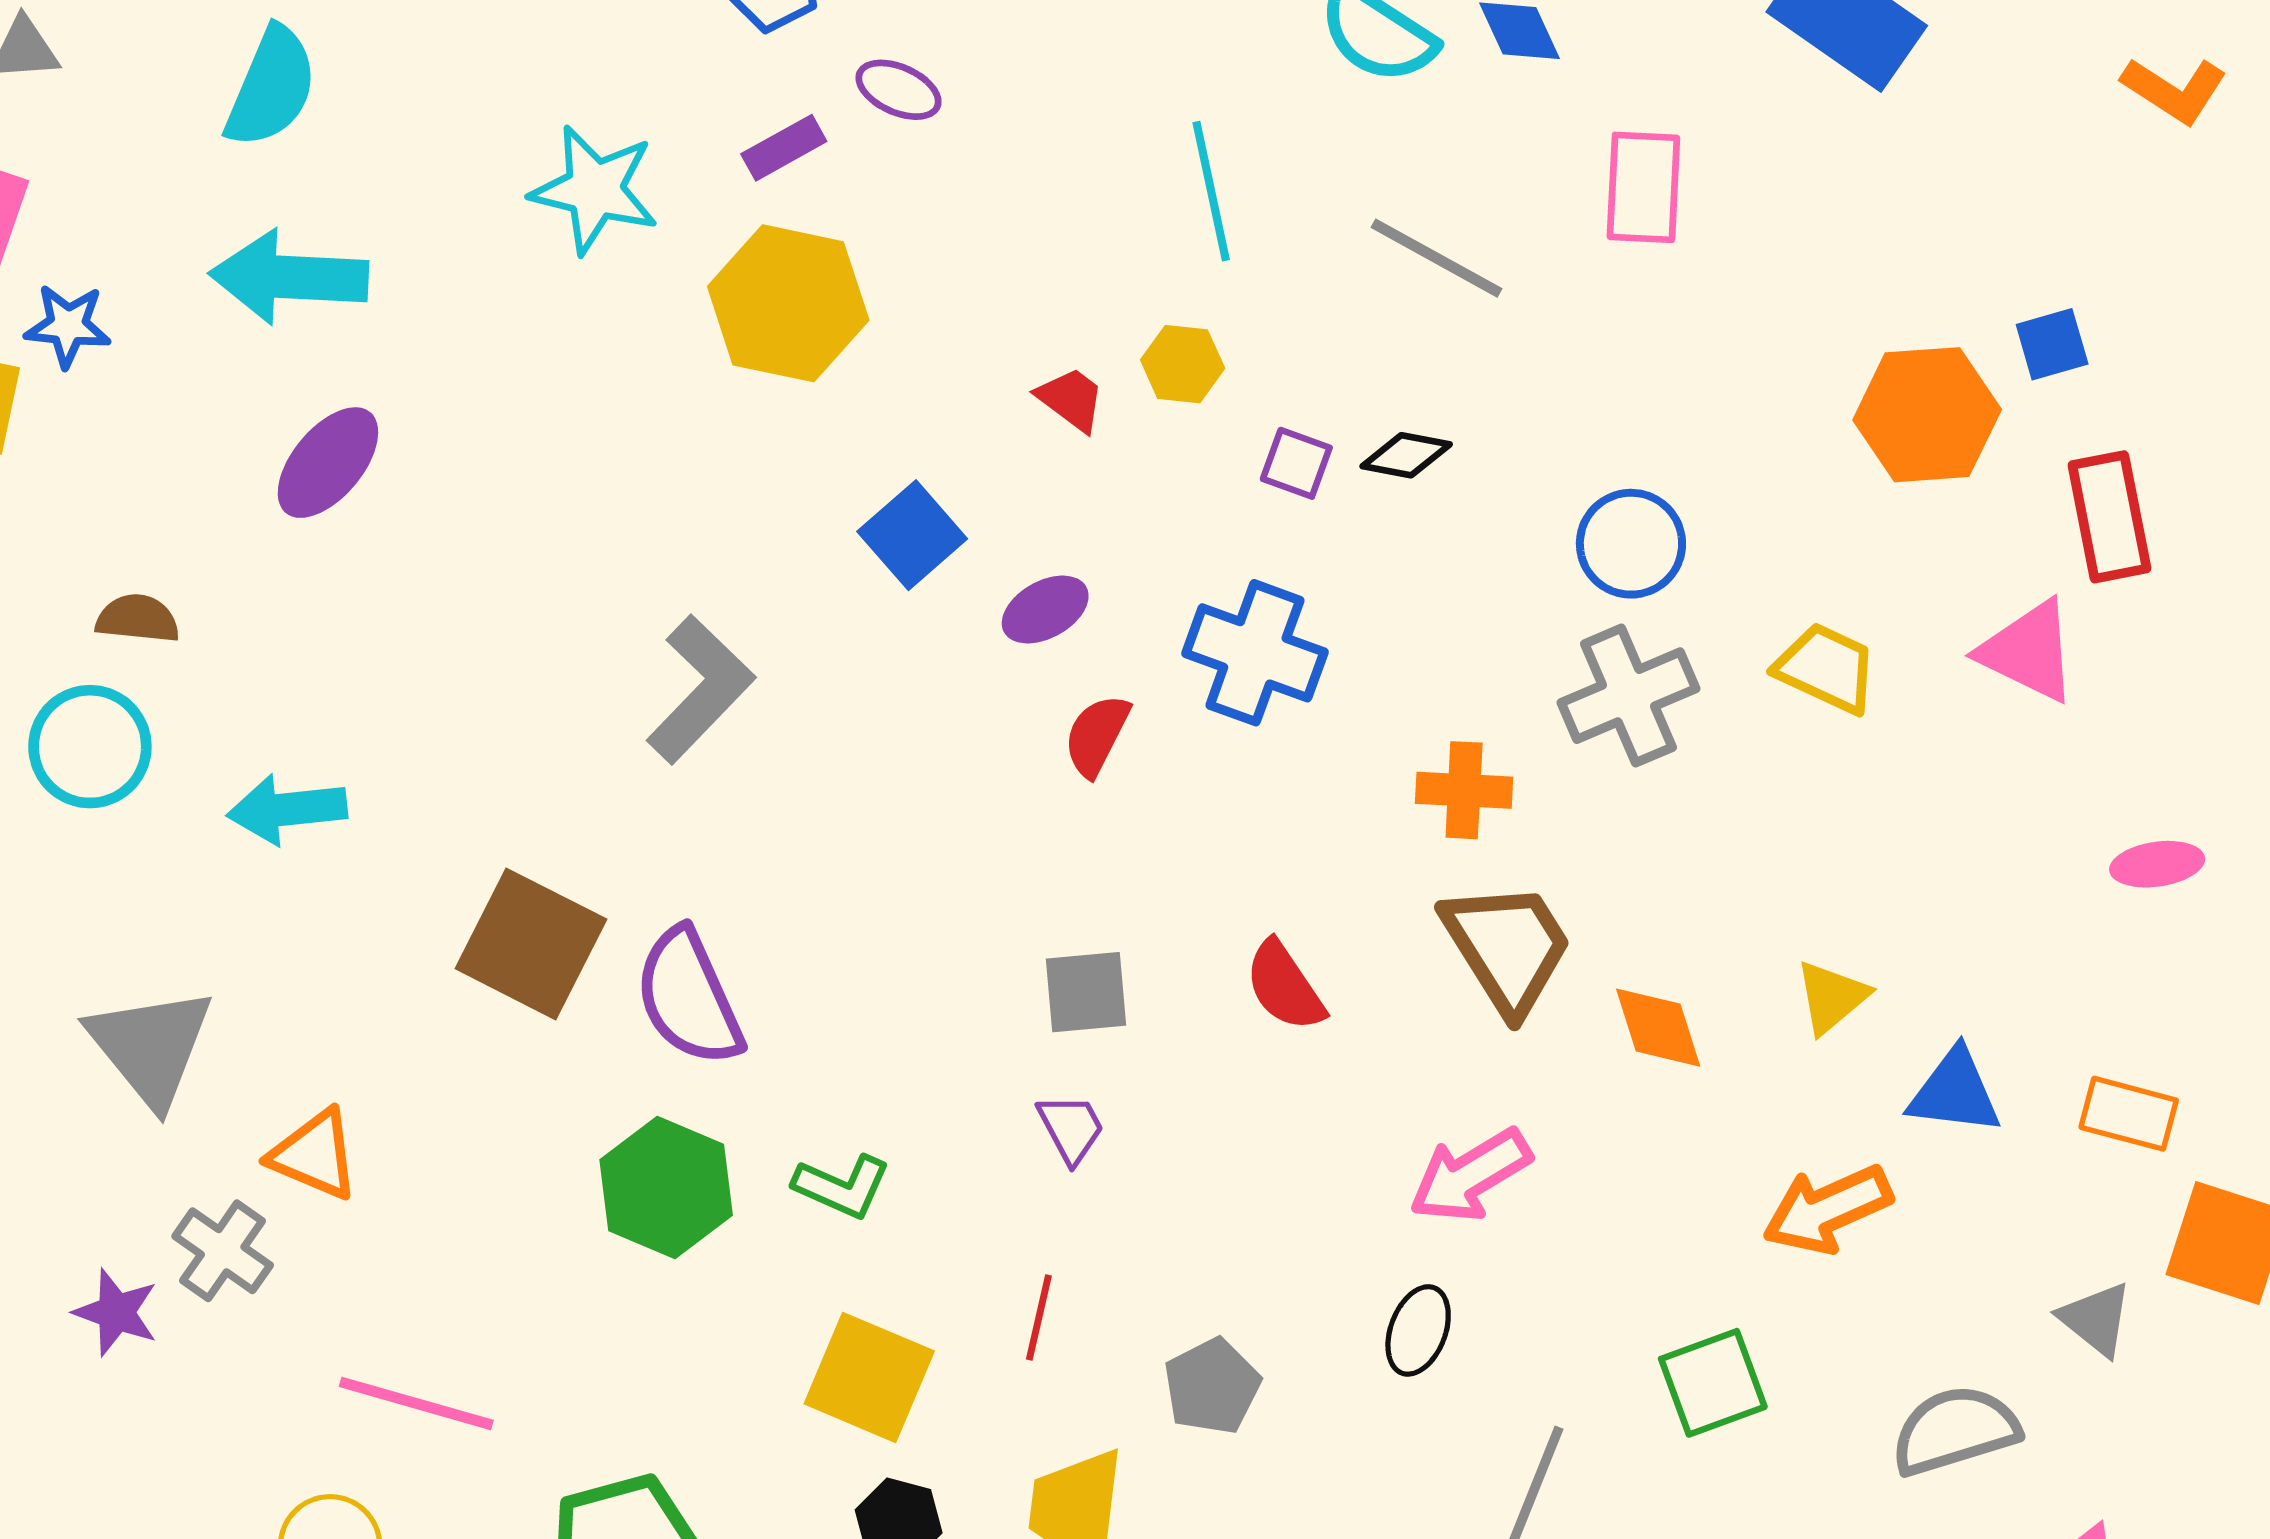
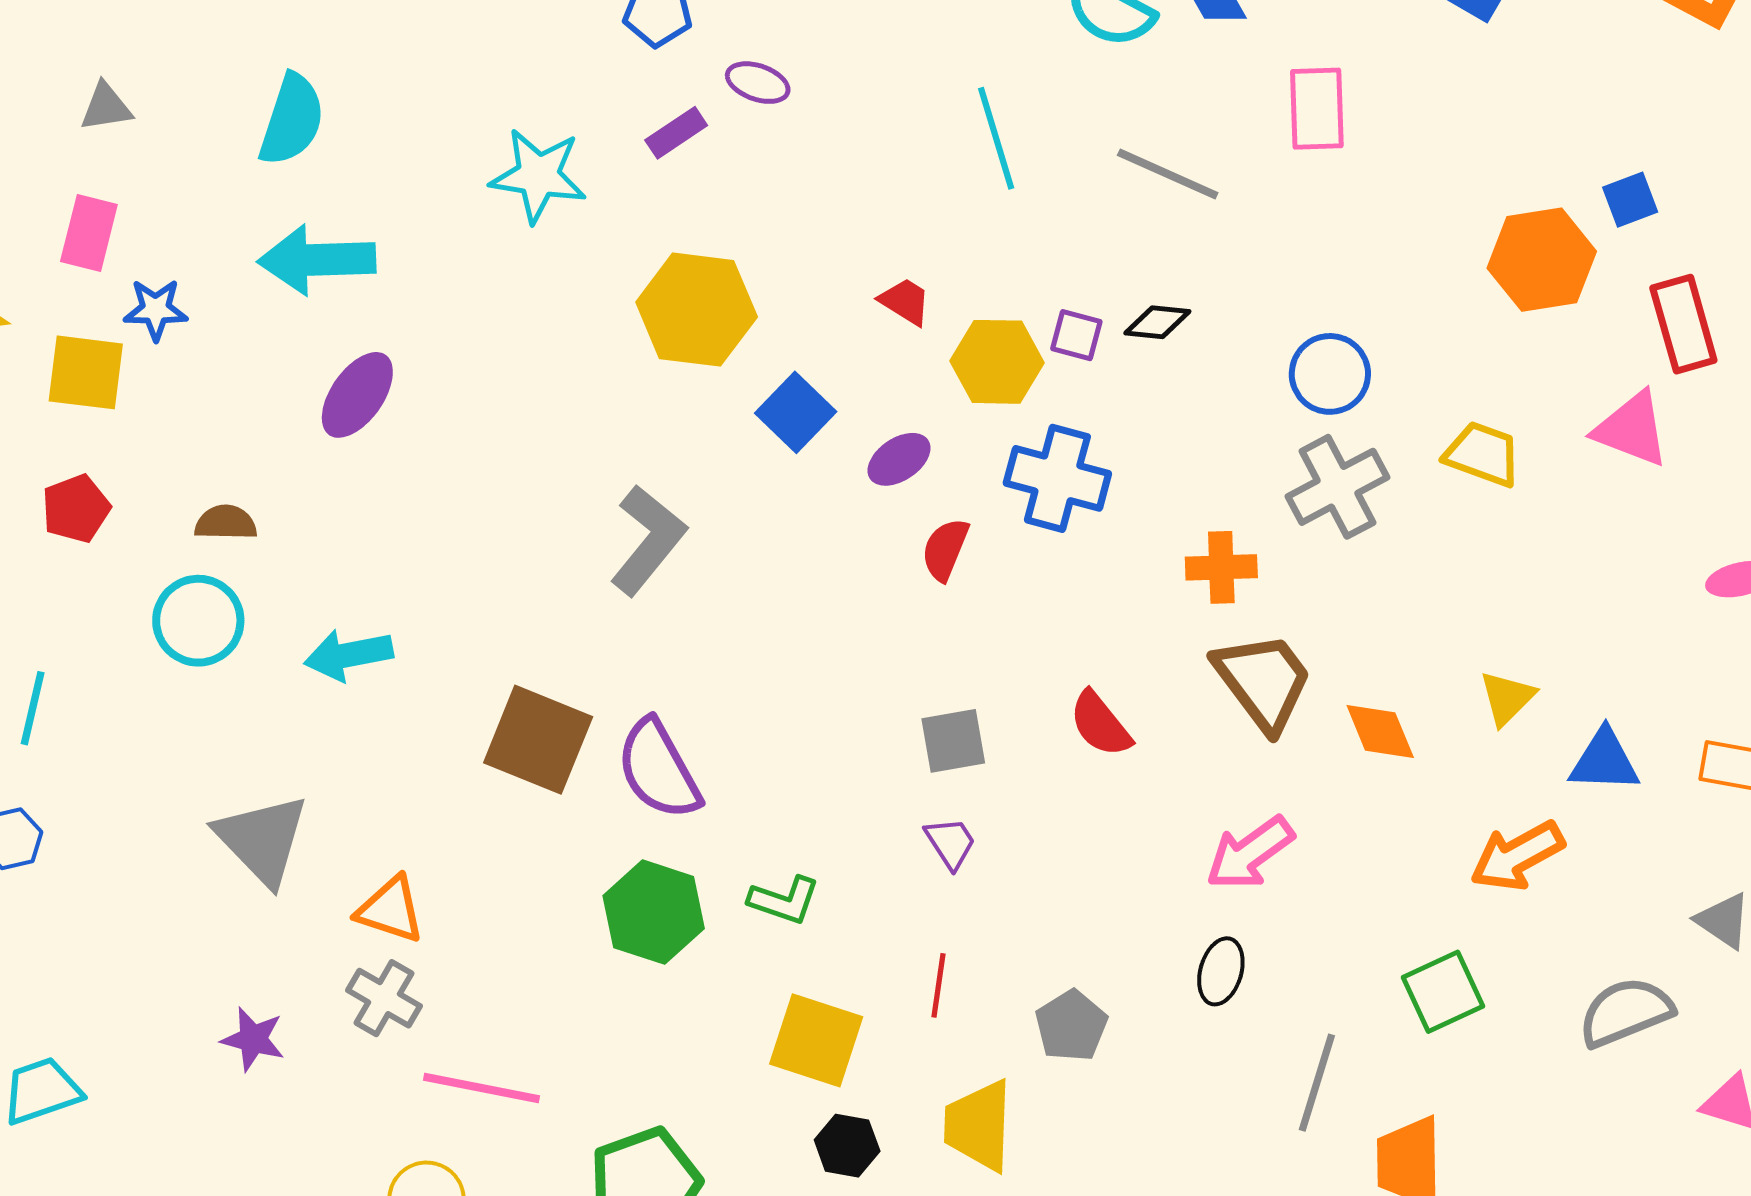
yellow hexagon: (788, 303) -> (697, 310), moved
yellow hexagon: (1183, 364) -> (997, 362), moved, size x1.5
gray cross: (223, 1251) -> (384, 998), moved

